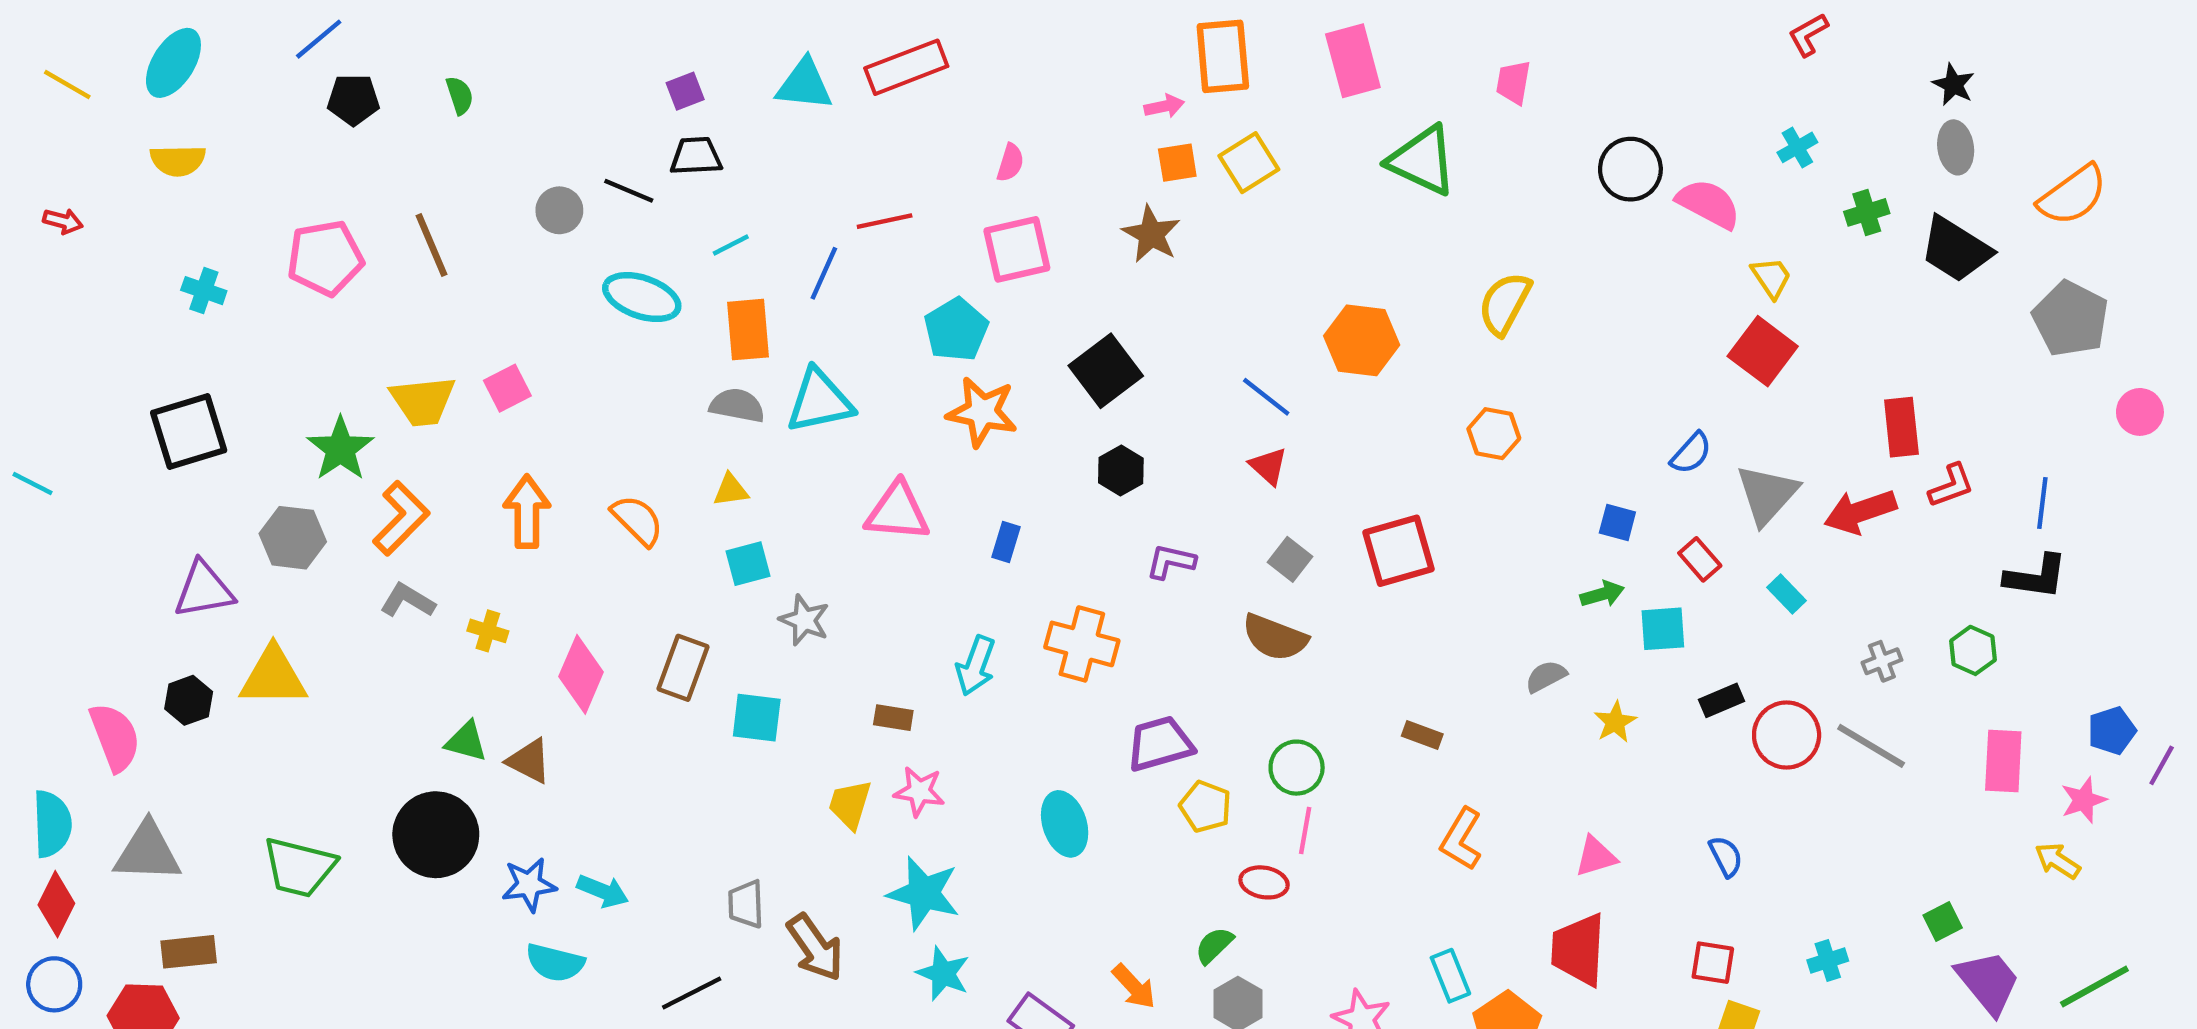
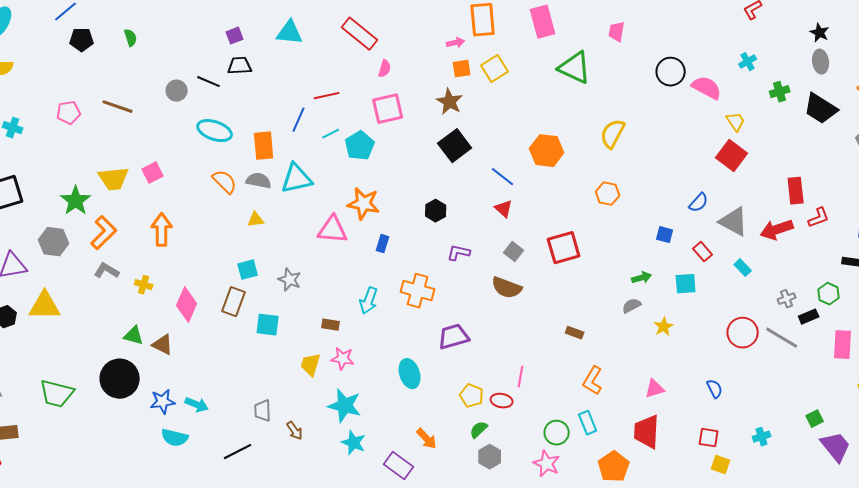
red rectangle: (906, 67) -> (360, 34), moved, turned 60
brown line: (431, 245) -> (118, 107), turned -48
cyan line: (731, 245) -> (331, 134), moved
pink pentagon: (325, 258) -> (69, 113), size x0.7
black square: (1106, 371) -> (455, 146), moved
orange star: (982, 412) -> (364, 204), moved
gray triangle: (1767, 494) -> (734, 222), turned -44
orange semicircle: (637, 520) -> (225, 182), moved
cyan square: (748, 564) -> (248, 270), moved
green arrow: (1602, 594) -> (642, 278), moved
black rectangle: (1721, 700) -> (809, 317), moved
green circle: (1297, 768) -> (557, 433), moved
yellow pentagon: (1205, 807) -> (472, 396), moved
brown arrow: (815, 947) -> (295, 431), size x0.6
cyan rectangle: (1450, 976) -> (588, 423), moved
orange arrow: (1134, 986) -> (427, 439), moved

